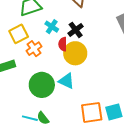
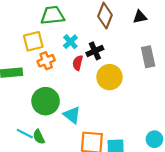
yellow circle: (75, 53) -> (109, 77), moved
cyan triangle: (66, 81) -> (72, 115), moved

